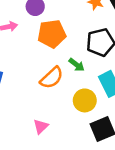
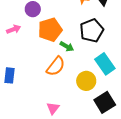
green arrow: (77, 65) -> (67, 46), moved

